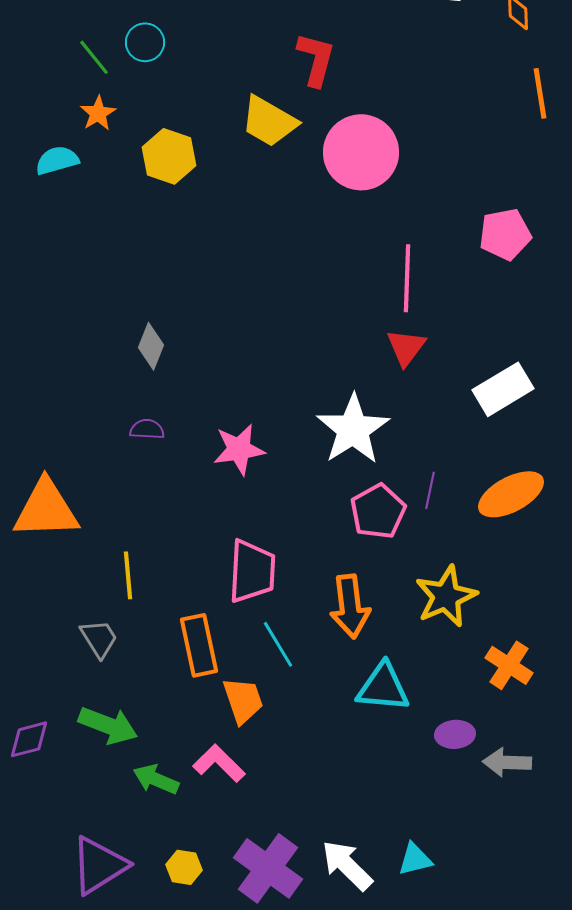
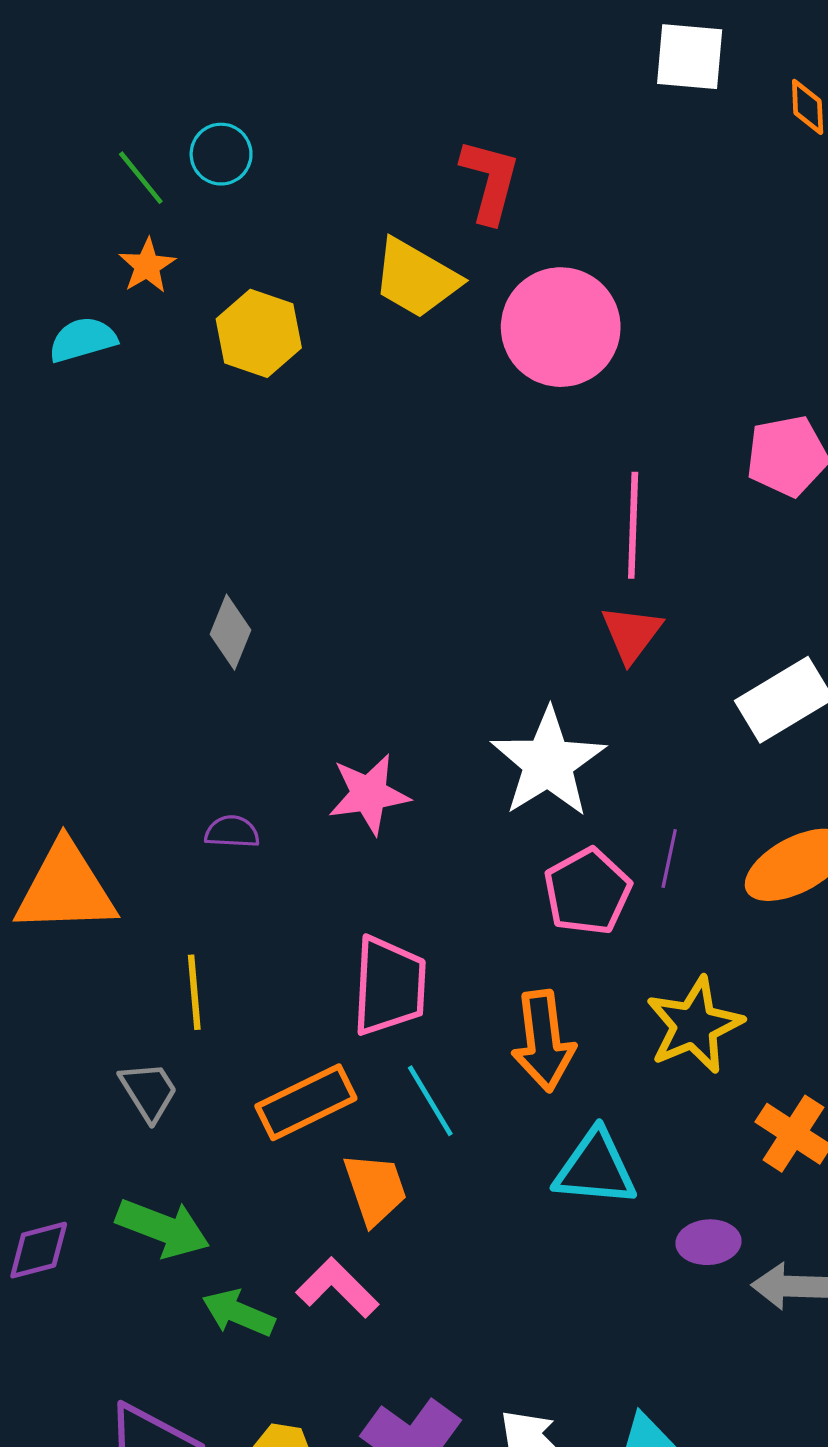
purple semicircle: (147, 429) -> (232, 832), moved
orange rectangle: (199, 645) -> (306, 1102), turned 76

